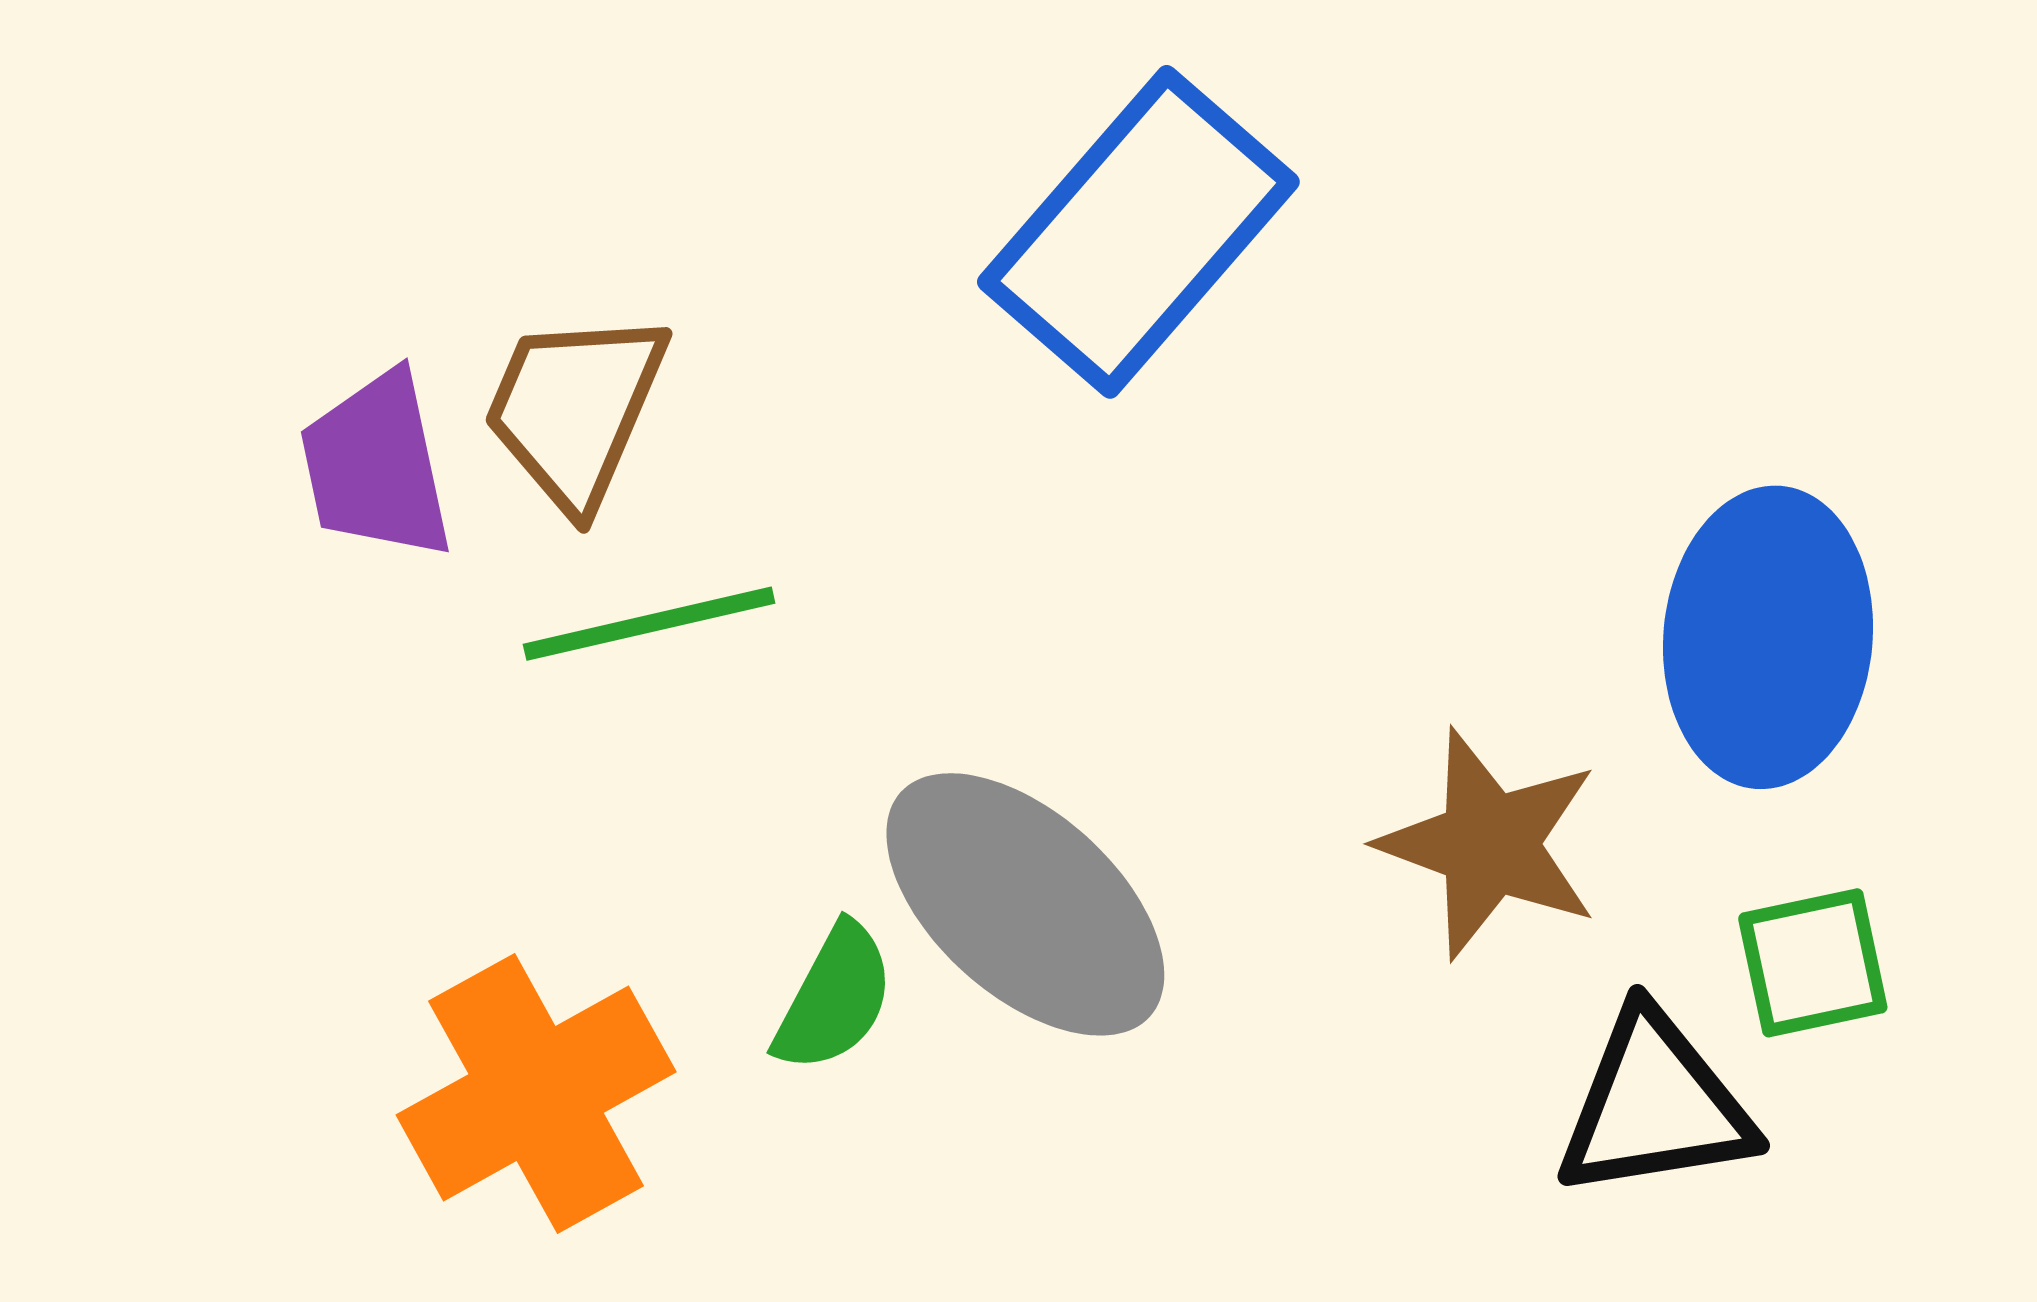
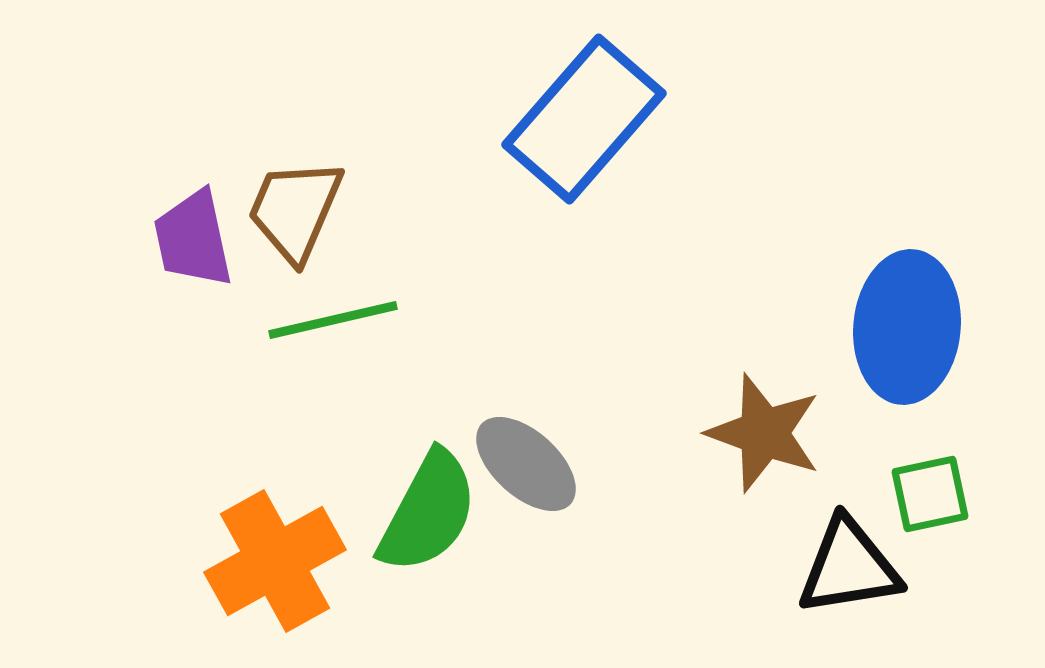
gray ellipse: (1025, 904) -> (526, 464), size x0.7
green semicircle: (834, 998) -> (428, 512), size x1.6

